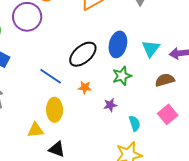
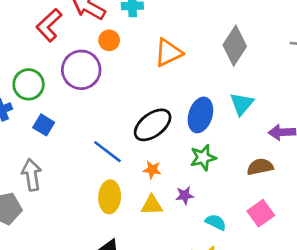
cyan triangle: (151, 49) -> (242, 104), moved
cyan semicircle: (135, 123) -> (216, 222), turned -49
yellow triangle: (36, 130) -> (152, 205), moved

